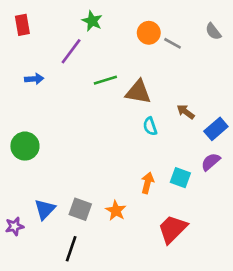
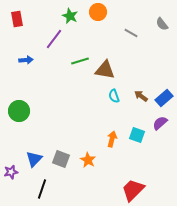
orange circle: (149, 33) -> (98, 12), moved
brown arrow: (186, 112) -> (141, 96), moved
red trapezoid: (172, 229) -> (133, 190), moved
black line: (71, 249) -> (42, 189), moved

